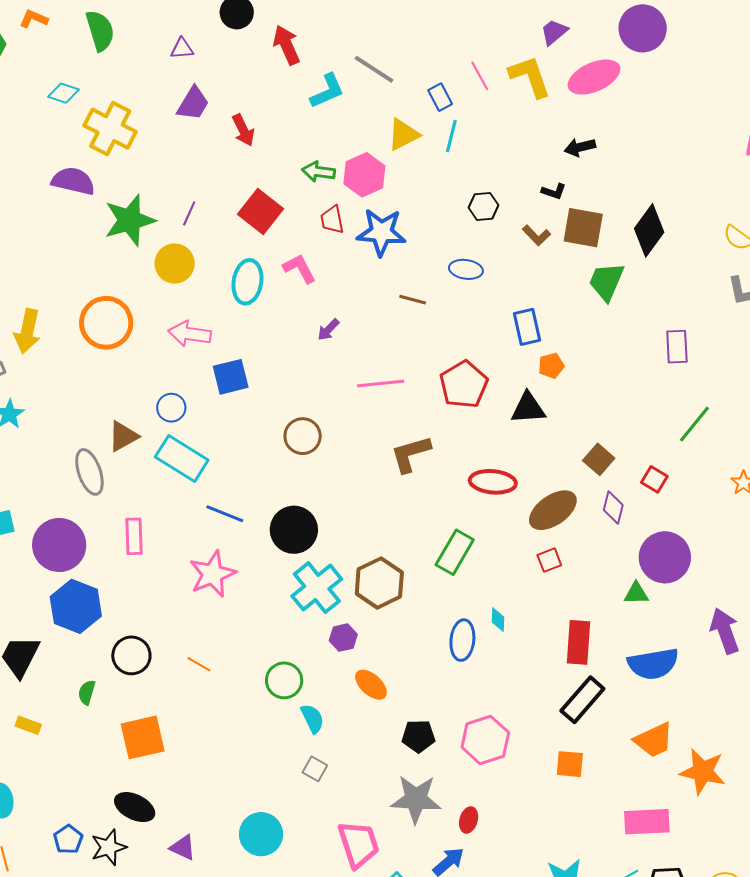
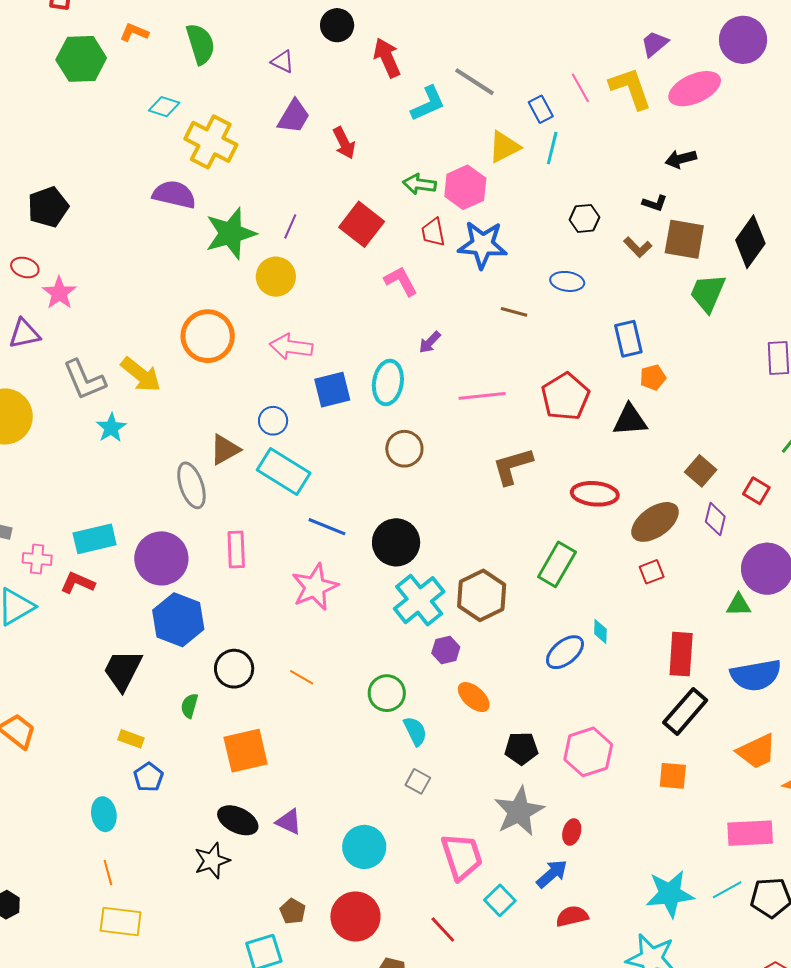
purple triangle: (182, 49) -> (282, 62), turned 30
cyan ellipse: (247, 282) -> (388, 382), moved
yellow arrow: (27, 331) -> (141, 375), moved, turned -63
blue ellipse: (462, 640) -> (565, 652), turned 45
gray star: (416, 799) -> (519, 811), turned -30
blue pentagon: (68, 839) -> (148, 777), moved
purple triangle: (183, 848) -> (289, 822), moved

